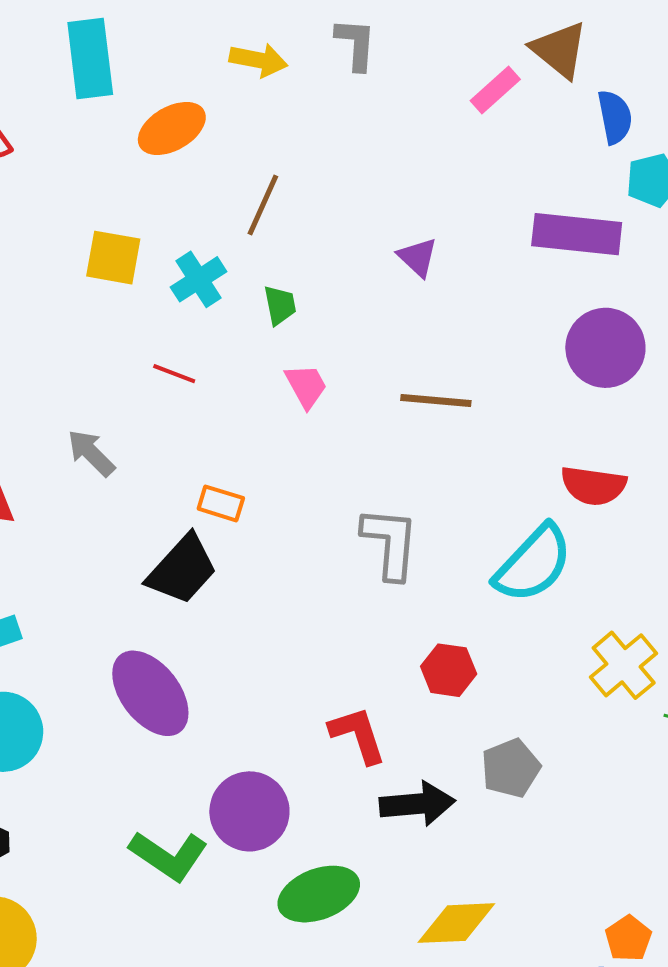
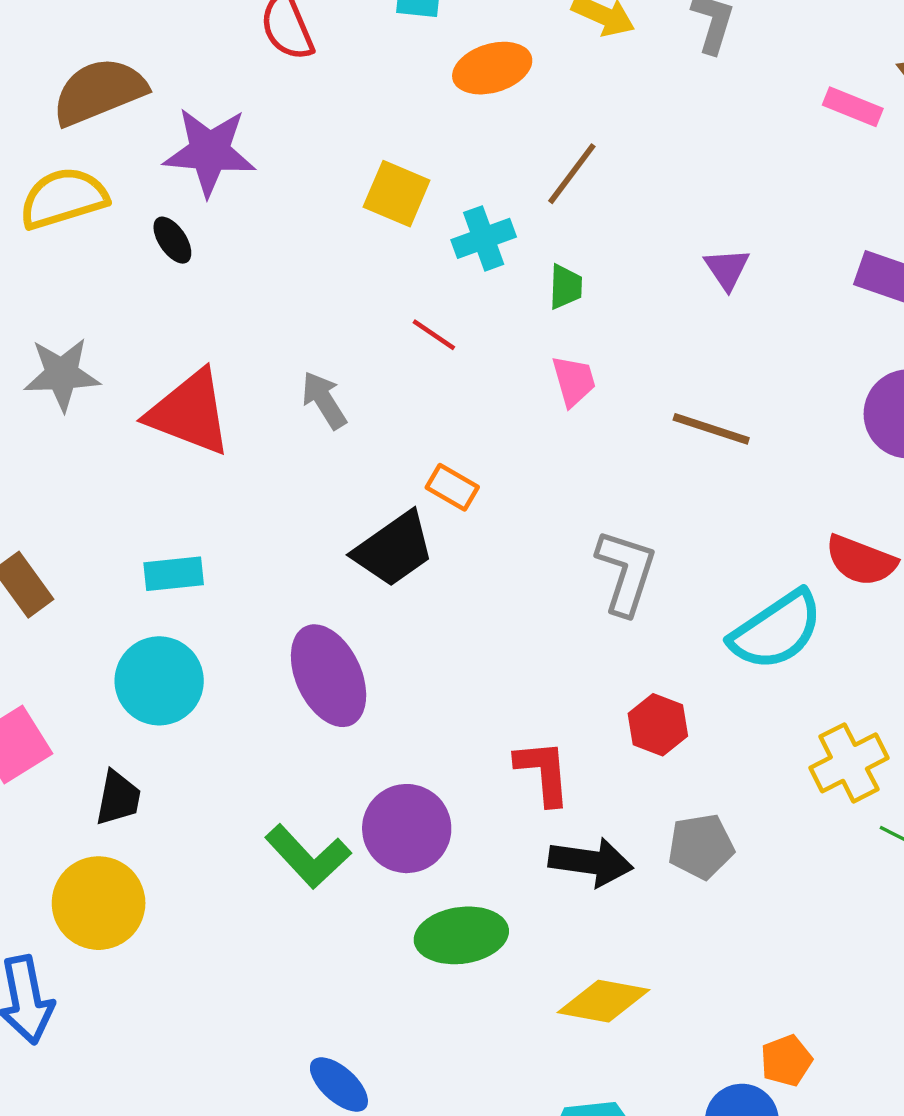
pink rectangle: (495, 90) -> (853, 107), turned 51

